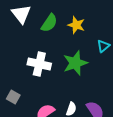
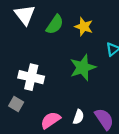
white cross: (39, 64) -> (31, 77), moved

